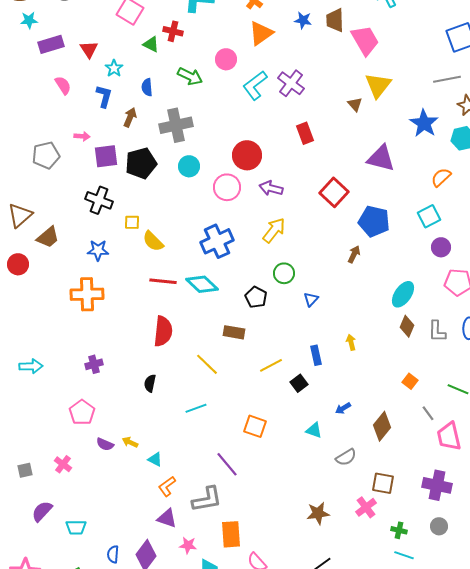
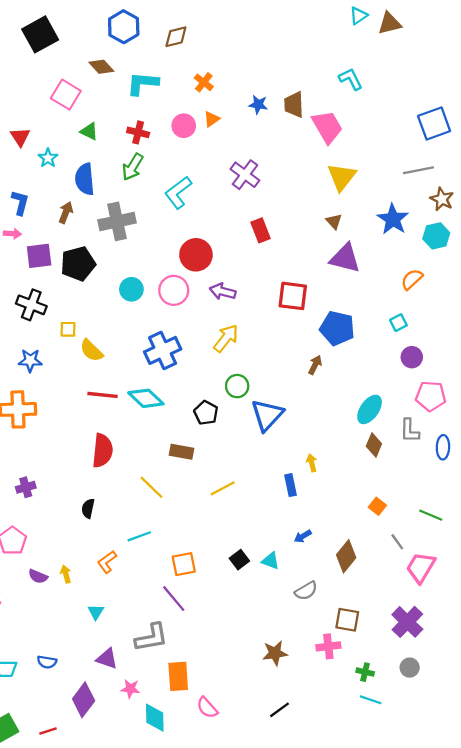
red cross: (173, 31) -> (138, 132), moved
orange triangle: (261, 33) -> (212, 119), size x0.6
pink circle: (226, 59) -> (184, 126), moved
green arrow: (190, 76) -> (133, 167), turned 95
cyan L-shape: (255, 85) -> (178, 192), moved
blue semicircle: (147, 87) -> (85, 179), size x1.6
blue L-shape: (104, 96) -> (20, 202), moved
brown triangle: (355, 104) -> (334, 221), moved
cyan circle: (189, 166) -> (131, 289), moved
red square: (334, 192) -> (293, 296), turned -36
cyan square: (429, 216) -> (398, 323), size x0.7
blue triangle: (311, 299) -> (267, 415), size x2.0
gray L-shape: (437, 331) -> (410, 431), moved
blue rectangle: (316, 355) -> (291, 485), moved
black square: (299, 383) -> (239, 560), moved
orange square: (255, 426) -> (184, 564), moved, turned -30
pink trapezoid: (449, 436) -> (421, 567), turned 44
yellow arrow: (130, 442) -> (66, 574), turned 49
cyan triangle: (155, 459) -> (96, 612), moved, turned 35
purple cross: (437, 485) -> (407, 622), turned 32
orange L-shape: (167, 486) -> (107, 562), moved
pink cross: (366, 507) -> (328, 646), turned 30
blue semicircle: (113, 554) -> (47, 662), moved, turned -84

